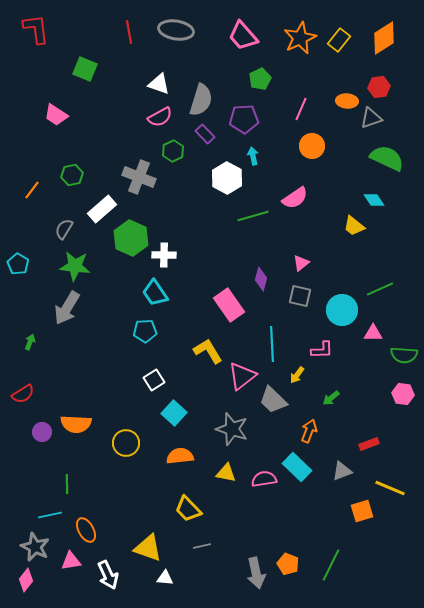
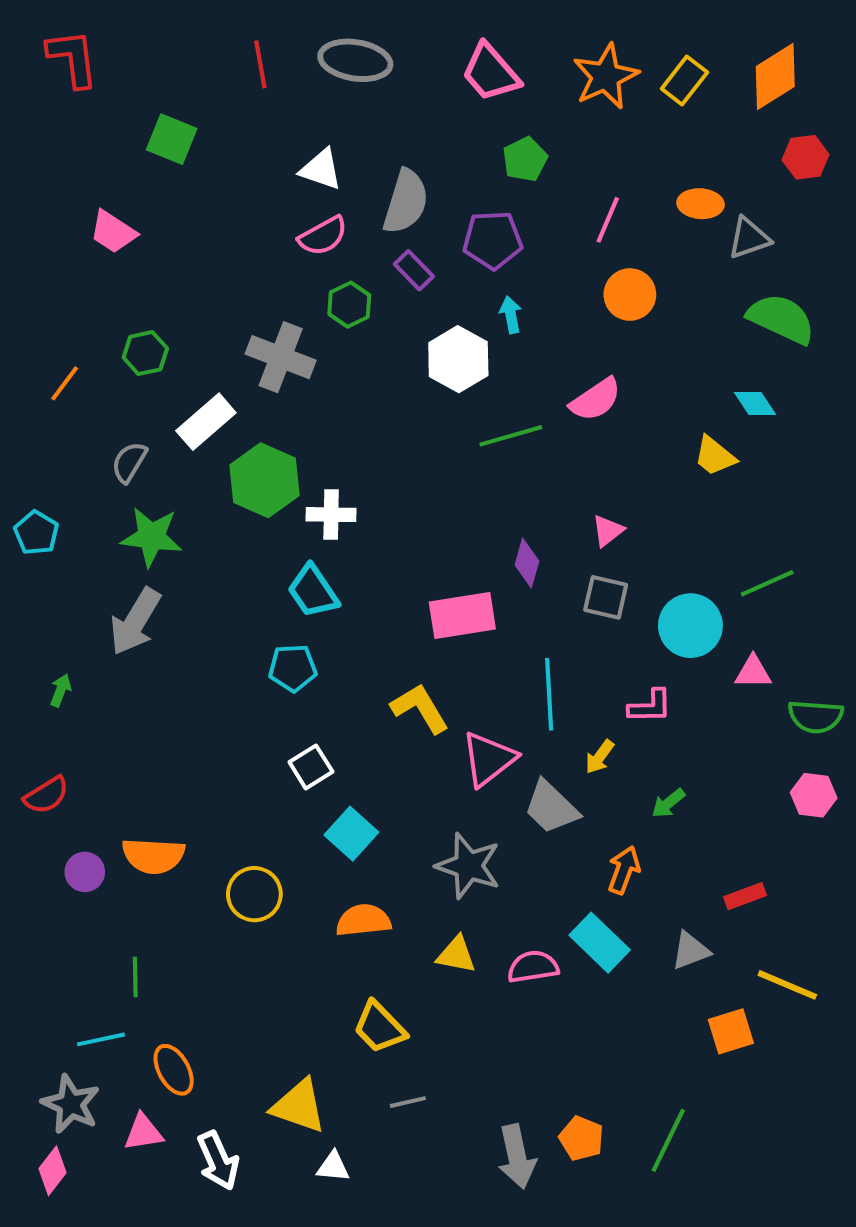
red hexagon: (379, 87) -> (806, 157), moved
pink rectangle: (229, 305) -> (462, 616), turned -64

